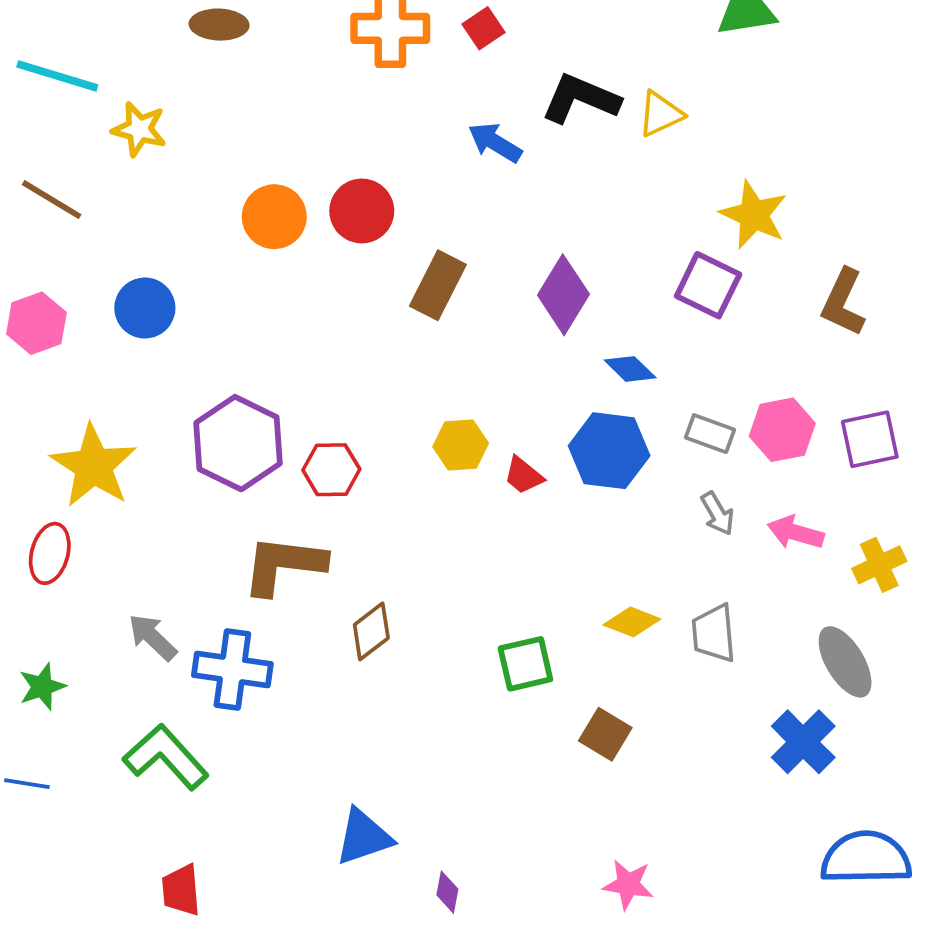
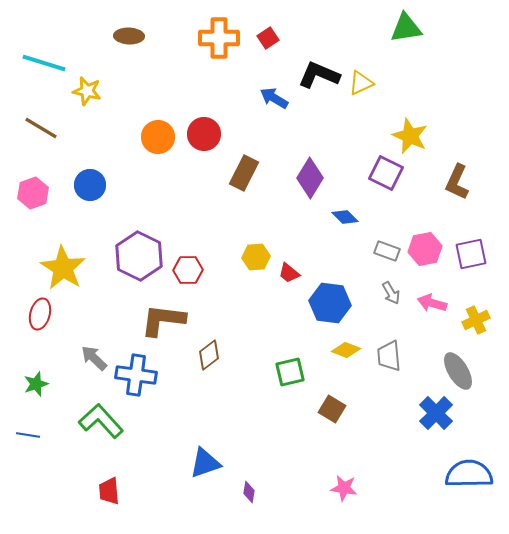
blue hexagon: (609, 451) -> (330, 303), moved

